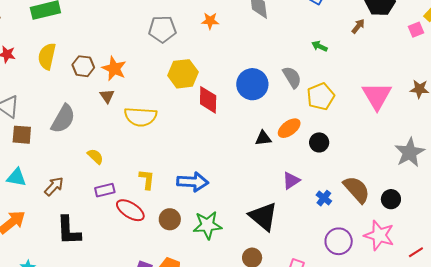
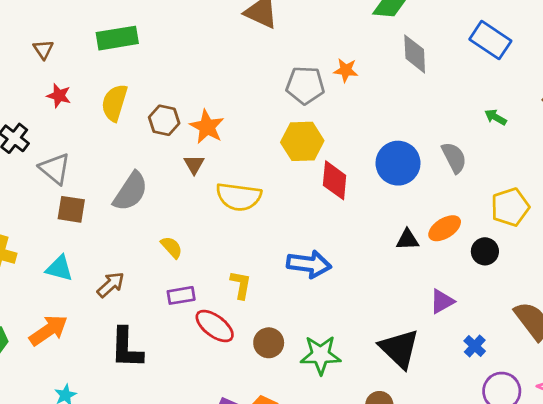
gray pentagon: (162, 29) -> (305, 85), moved
yellow pentagon: (321, 96) -> (510, 207), moved
blue arrow: (193, 182) -> (309, 264), moved
blue cross: (324, 198) -> (475, 346), moved

